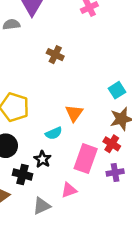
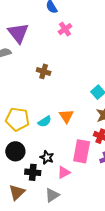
cyan semicircle: (54, 133) -> (45, 122), moved
pink triangle: (69, 190) -> (64, 172), moved

